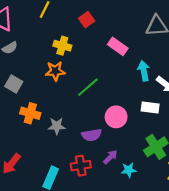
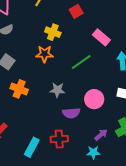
green line: (88, 87) -> (81, 62), moved
gray star: (57, 126) -> (57, 90), moved
purple arrow: (110, 157) -> (101, 135), moved
cyan star: (129, 170) -> (93, 152), moved

